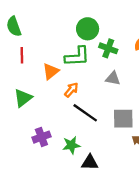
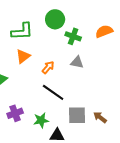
green L-shape: (77, 56) -> (22, 31), moved
orange arrow: (71, 90) -> (48, 67), moved
gray square: (123, 119) -> (77, 115), moved

